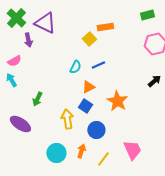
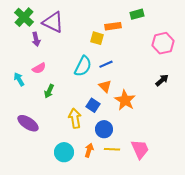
green rectangle: (147, 15) -> (137, 14), moved
yellow square: (89, 39) -> (97, 38), turned -32
pink semicircle: (14, 61) -> (39, 68), moved
cyan semicircle: (75, 67) -> (83, 66), size x1.5
orange triangle: (88, 87) -> (105, 86), moved, turned -48
green arrow: (37, 99) -> (49, 91), moved
yellow line: (103, 159) -> (112, 149), moved, turned 56

